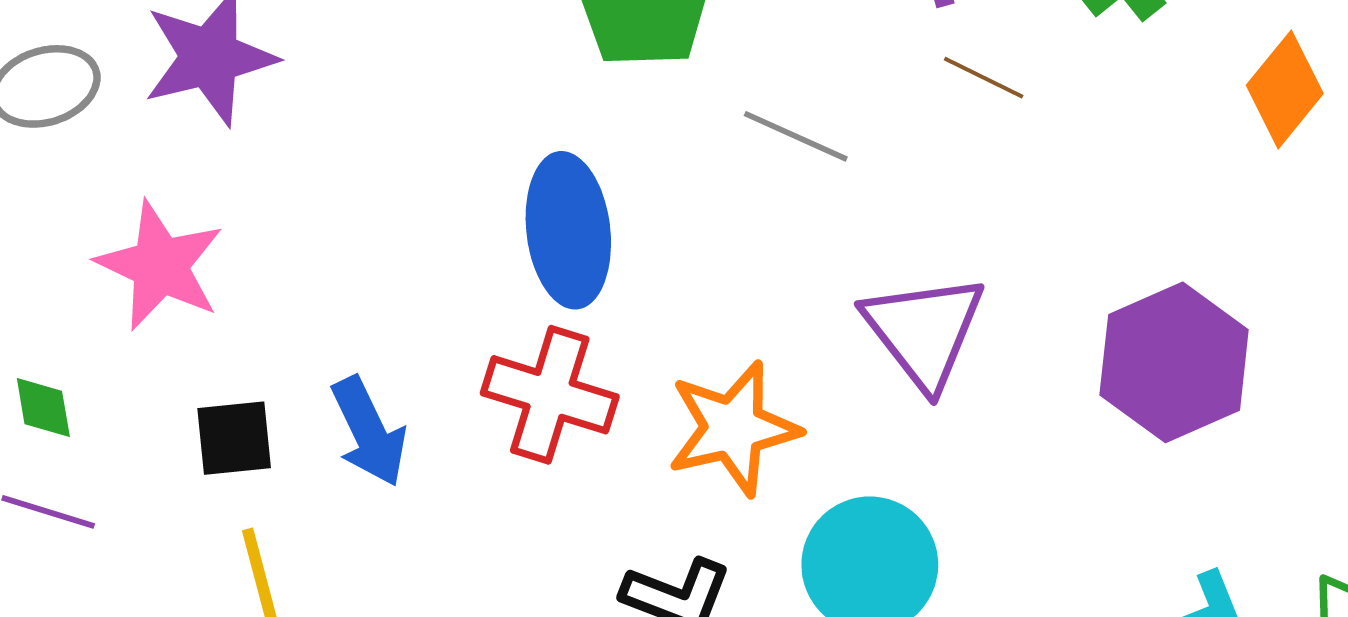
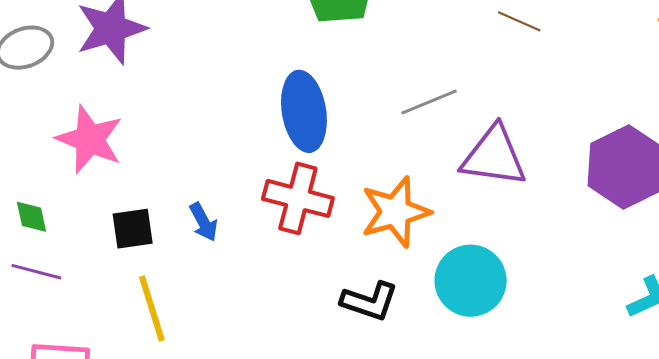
gray line: (796, 136) -> (429, 102), moved, turned -44
purple triangle: (924, 331) -> (494, 156), turned -42
blue arrow: (369, 432) -> (204, 222), size x0.7

